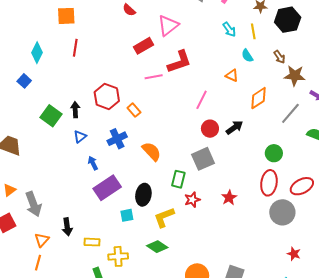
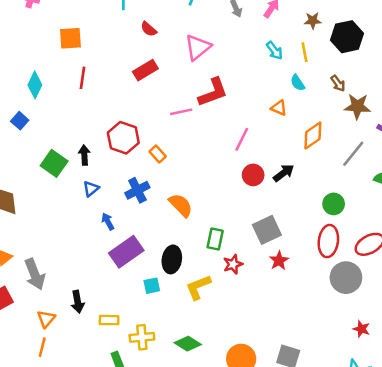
red rectangle: (143, 46) -> (145, 70), moved
gray square: (203, 159) -> (267, 230), moved
green diamond: (157, 247) -> (188, 344), moved

